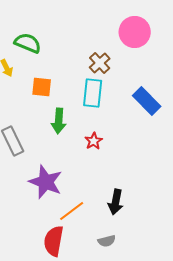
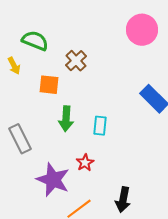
brown cross: (100, 63) -> (76, 61), moved
cyan rectangle: (93, 93) -> (100, 126), moved, size x0.7
red star: (94, 141) -> (85, 163), moved

